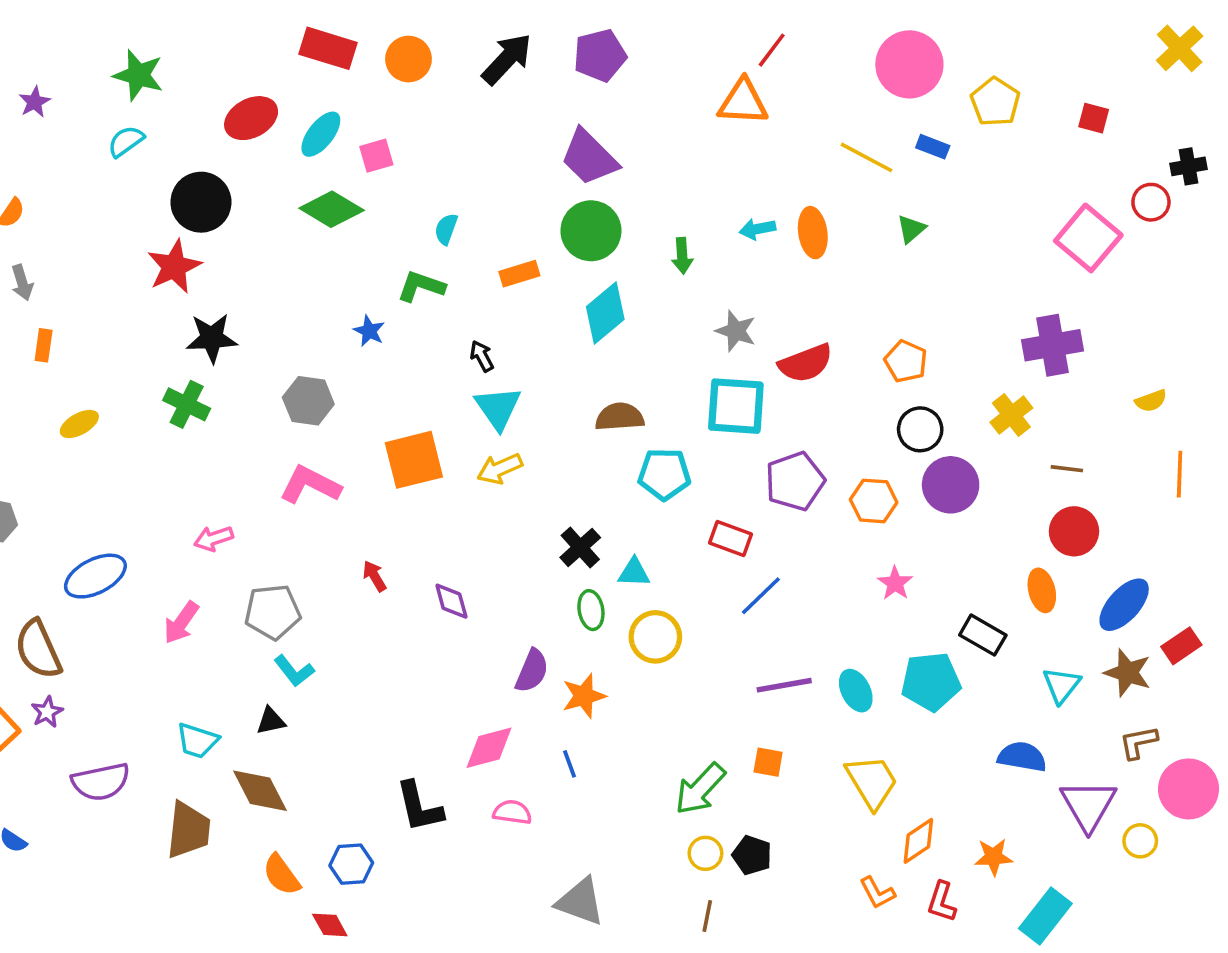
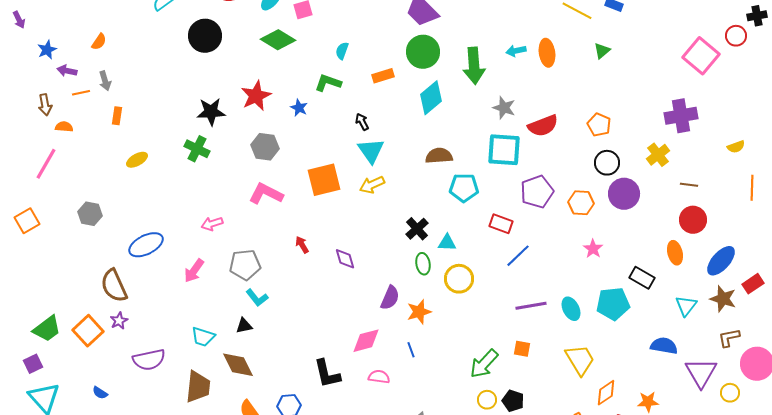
green arrow: (682, 256) -> (474, 66), size x1.8
red star: (174, 267) -> (256, 96), moved

